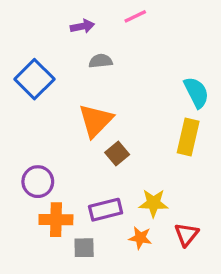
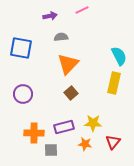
blue square: (34, 79) -> (21, 48), turned -35
orange triangle: (96, 120) -> (68, 64), moved
purple circle: (38, 182) -> (23, 94), moved

